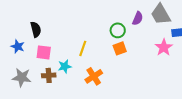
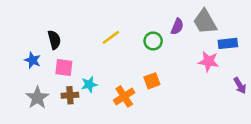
pink star: (164, 47) -> (209, 61), turned -30
yellow line: (83, 48) -> (111, 37), moved, turned 35
orange square: (120, 48) -> (152, 81), moved
gray star: (22, 77) -> (37, 98), turned 30

